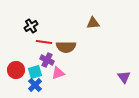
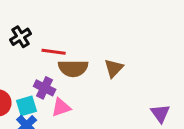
brown triangle: (93, 23) -> (114, 68), moved, turned -40
red line: (44, 42) -> (54, 52), moved

